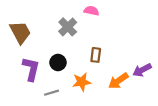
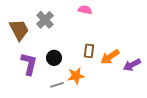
gray cross: (68, 27) -> (45, 20), moved
orange arrow: (118, 81) -> (110, 57), moved
gray line: (52, 93) -> (57, 85), moved

